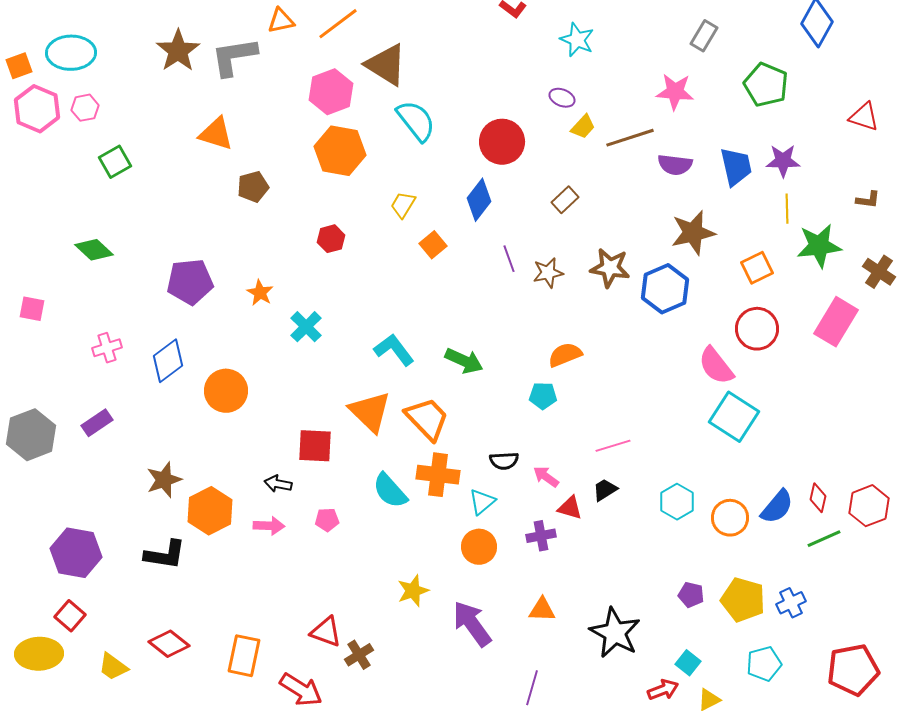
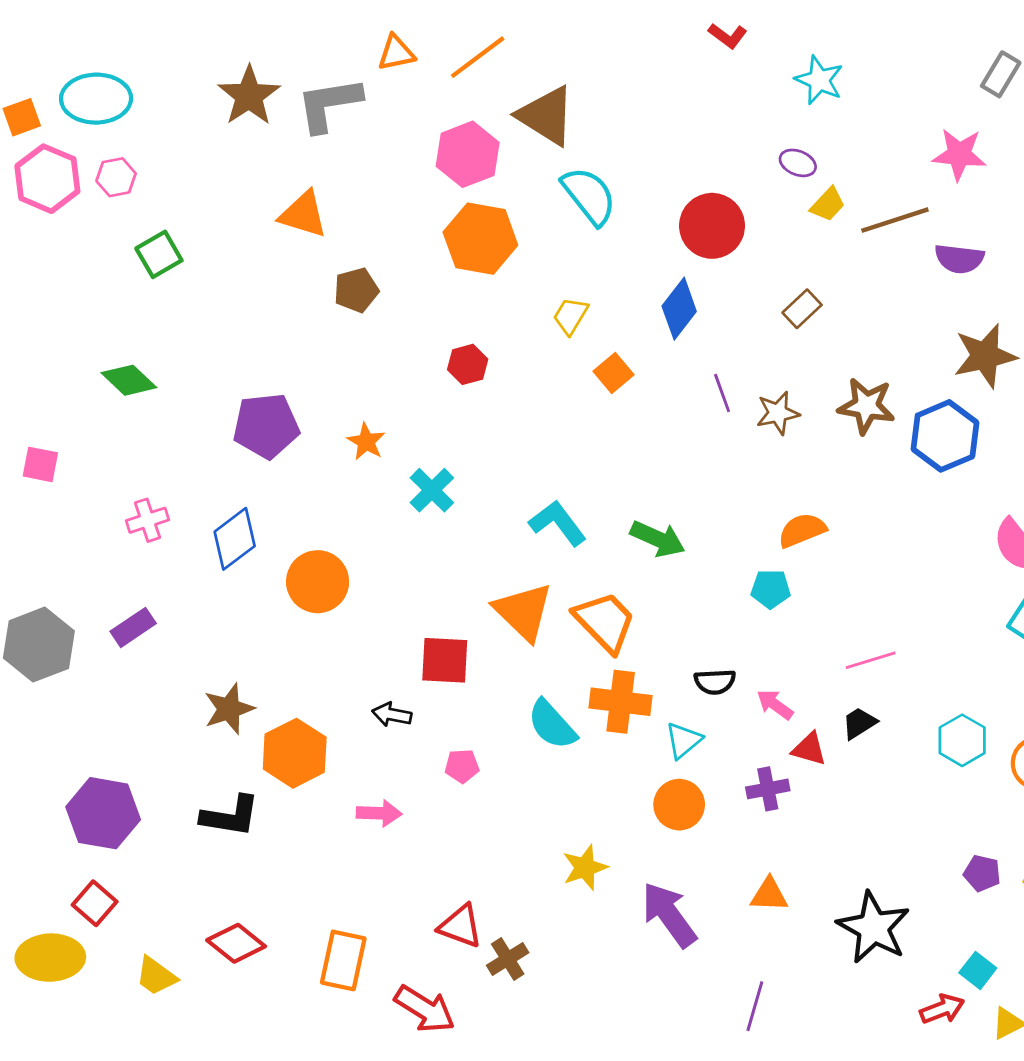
pink arrow: (269, 526) -> (379, 813), moved

